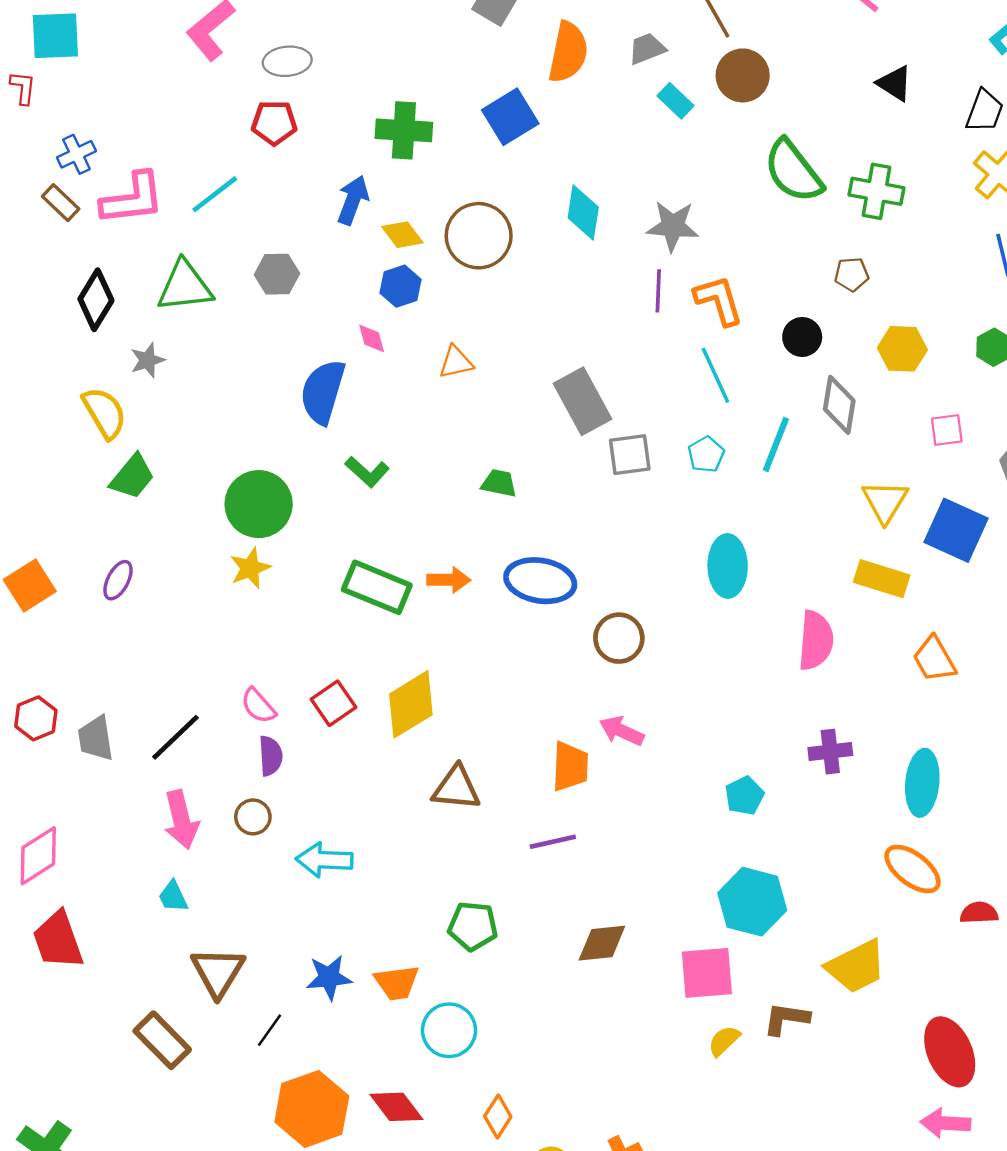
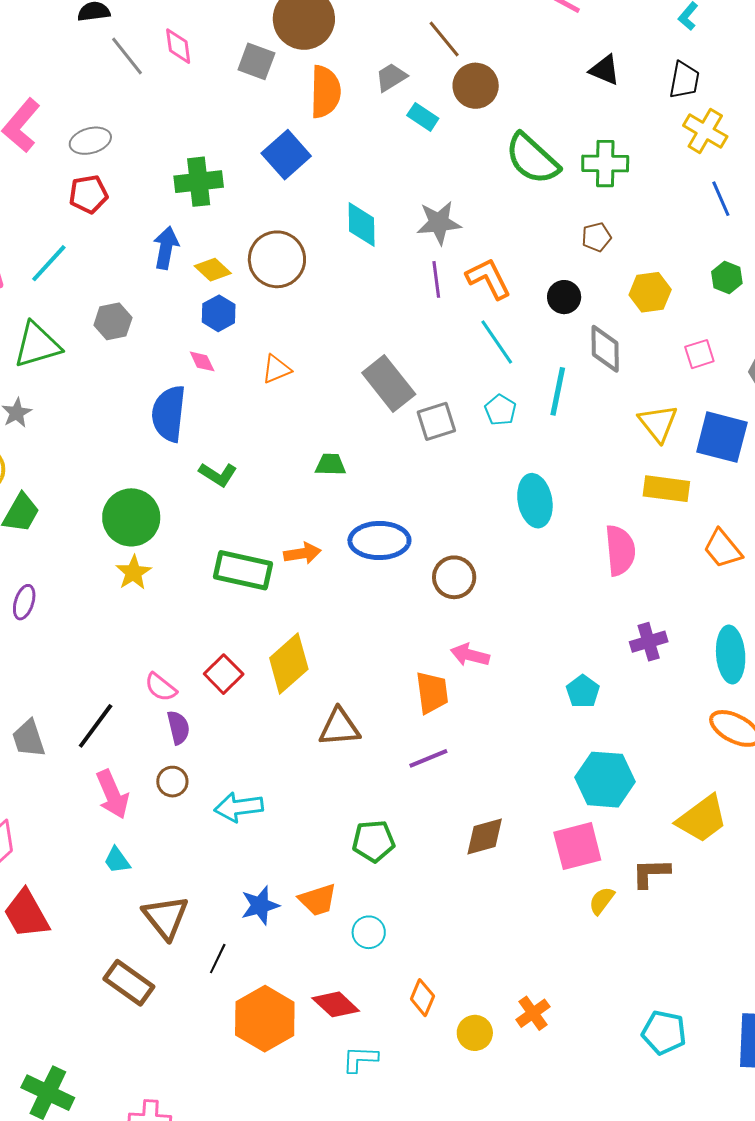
cyan circle: (449, 1030) -> (369, 932), size x0.7

